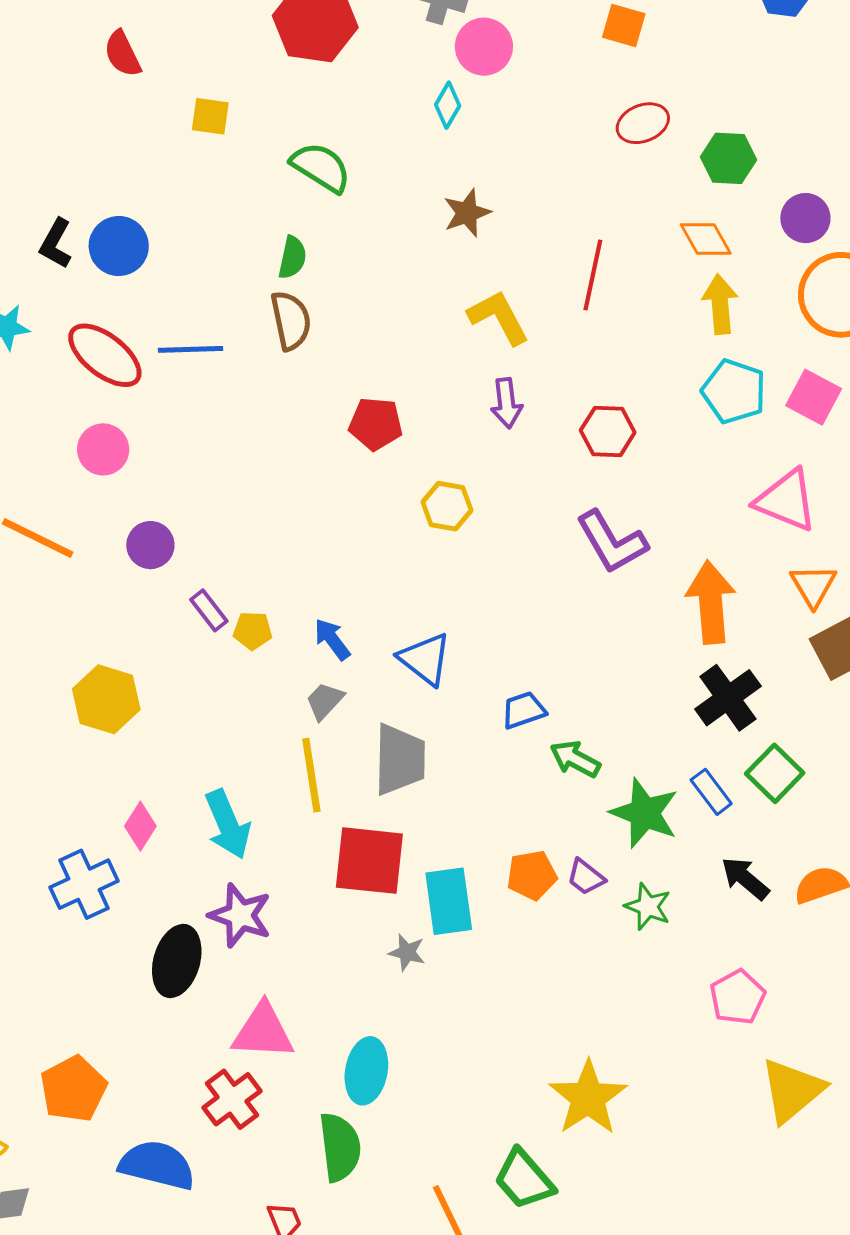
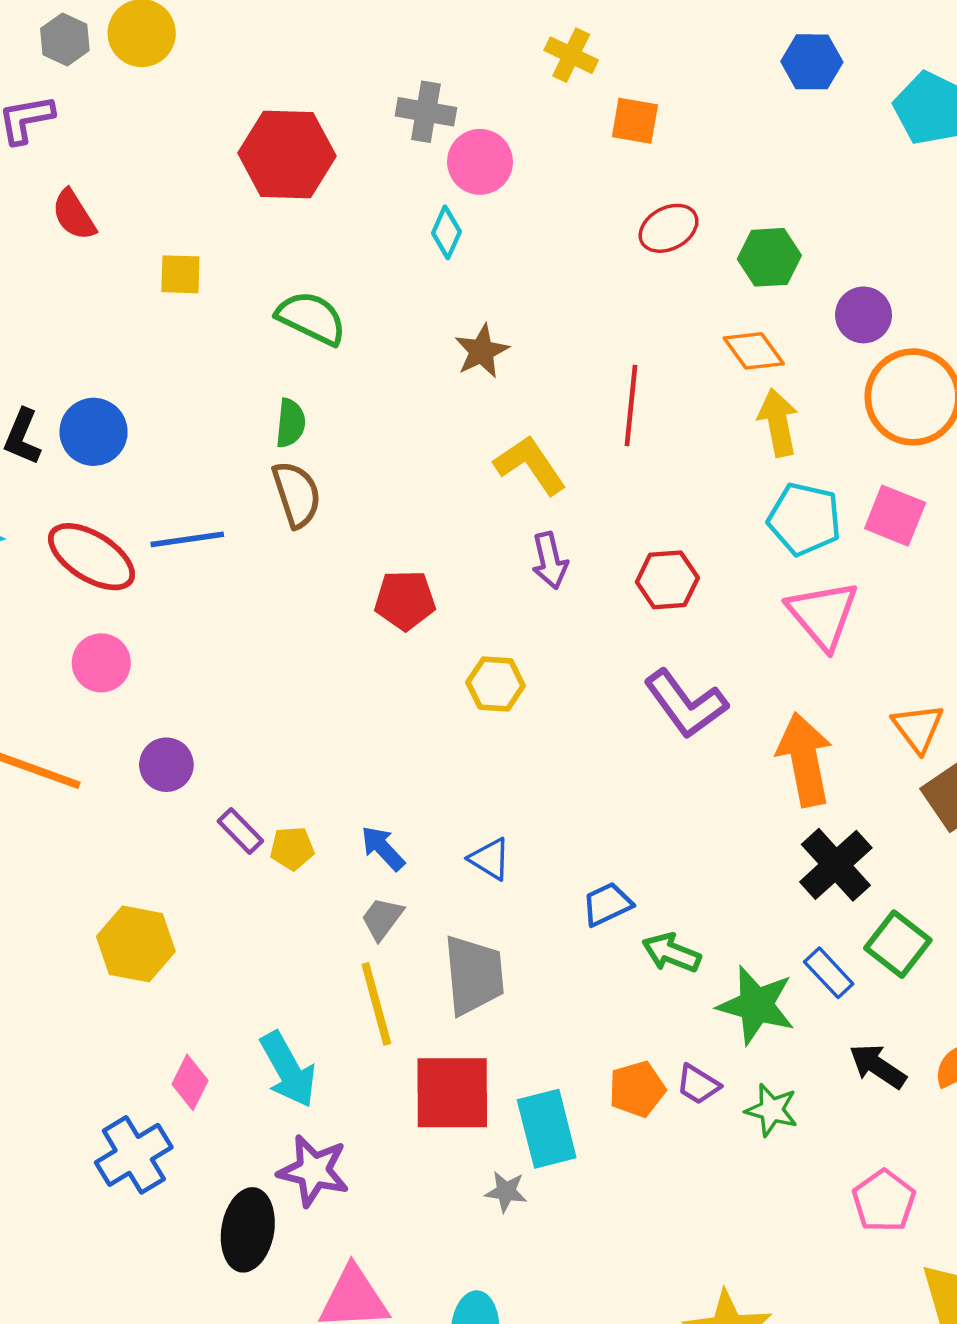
pink triangle: (786, 500) -> (823, 615), moved, turned 34
blue triangle: (425, 659) -> (490, 859), size x0.7

